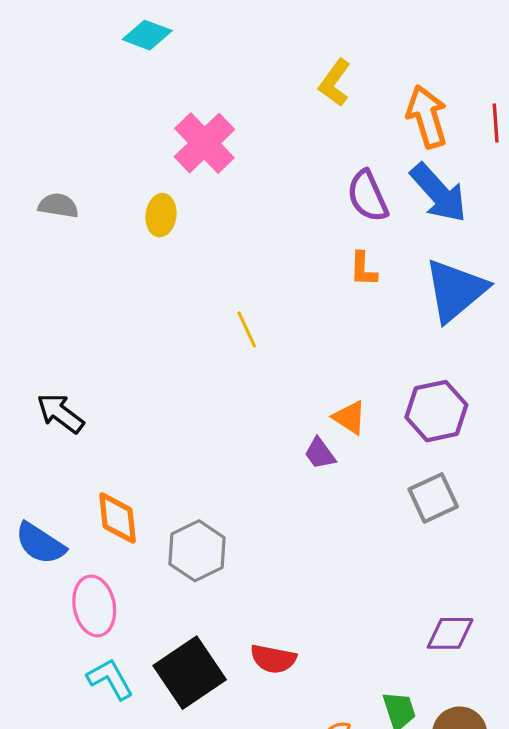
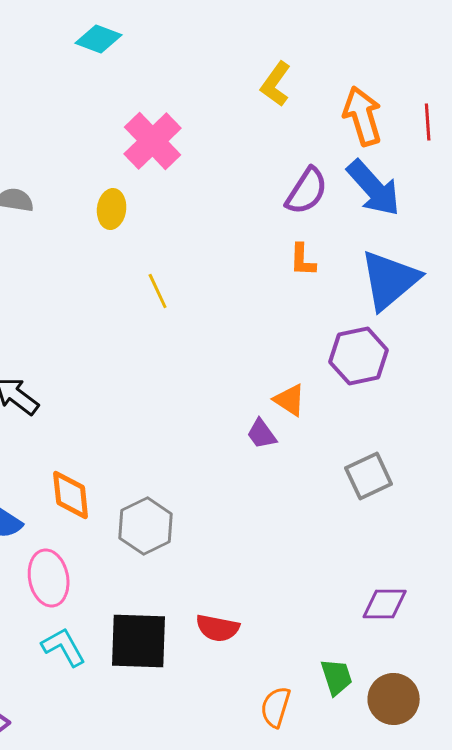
purple semicircle: (368, 196) -> (307, 191), turned -123
yellow line: (247, 329) -> (158, 291), moved
purple hexagon: (436, 411) -> (359, 356), moved
black square: (190, 673) -> (139, 641), turned 36

